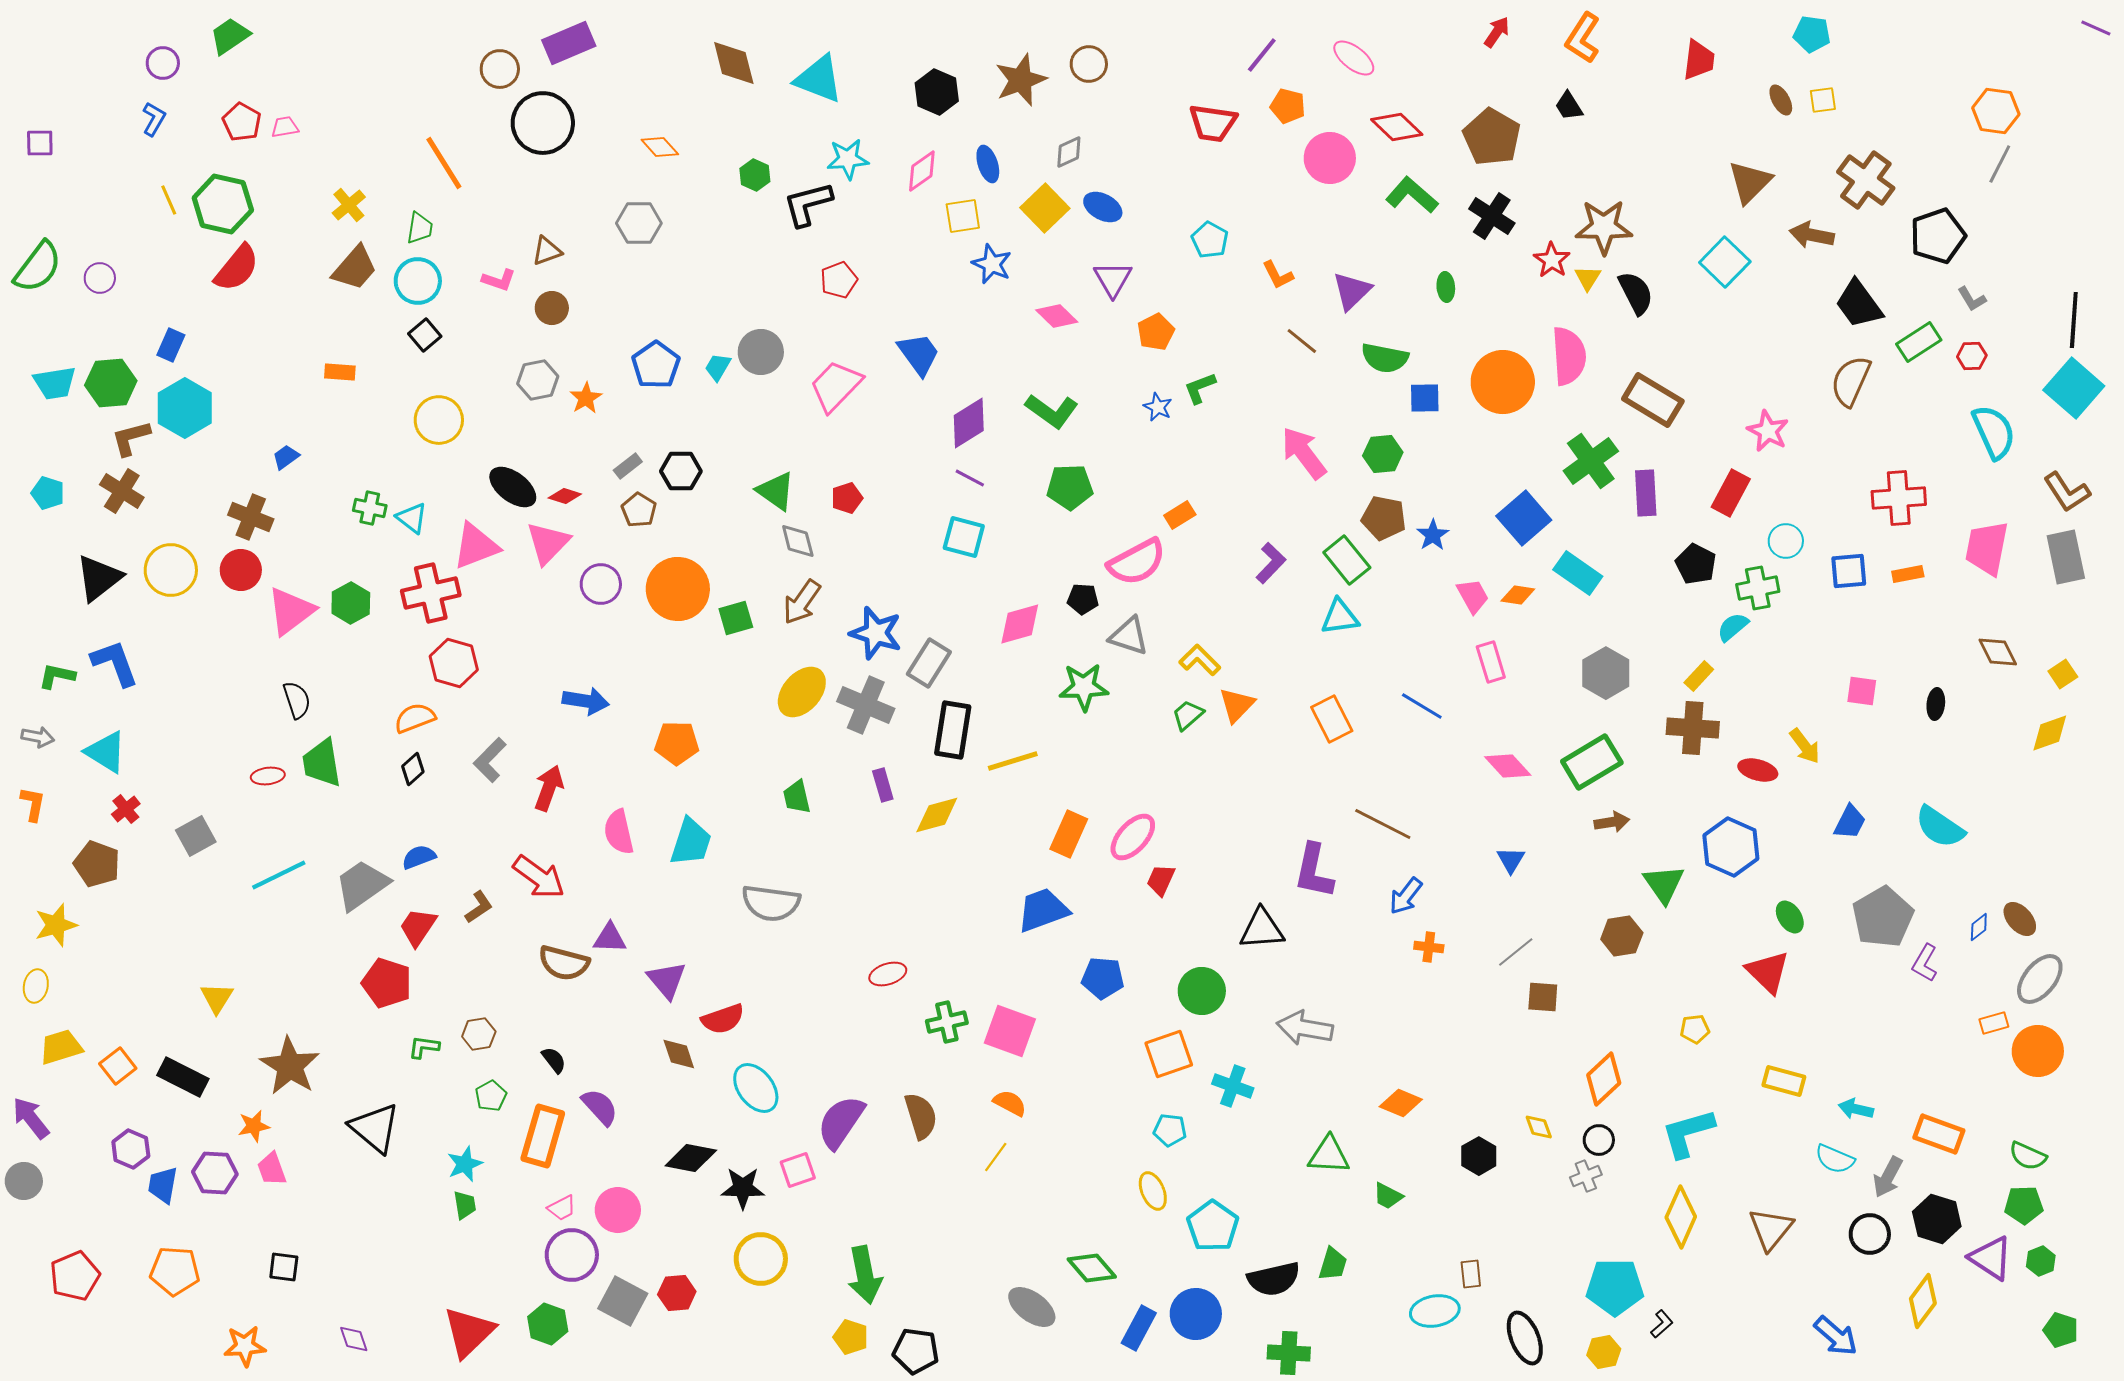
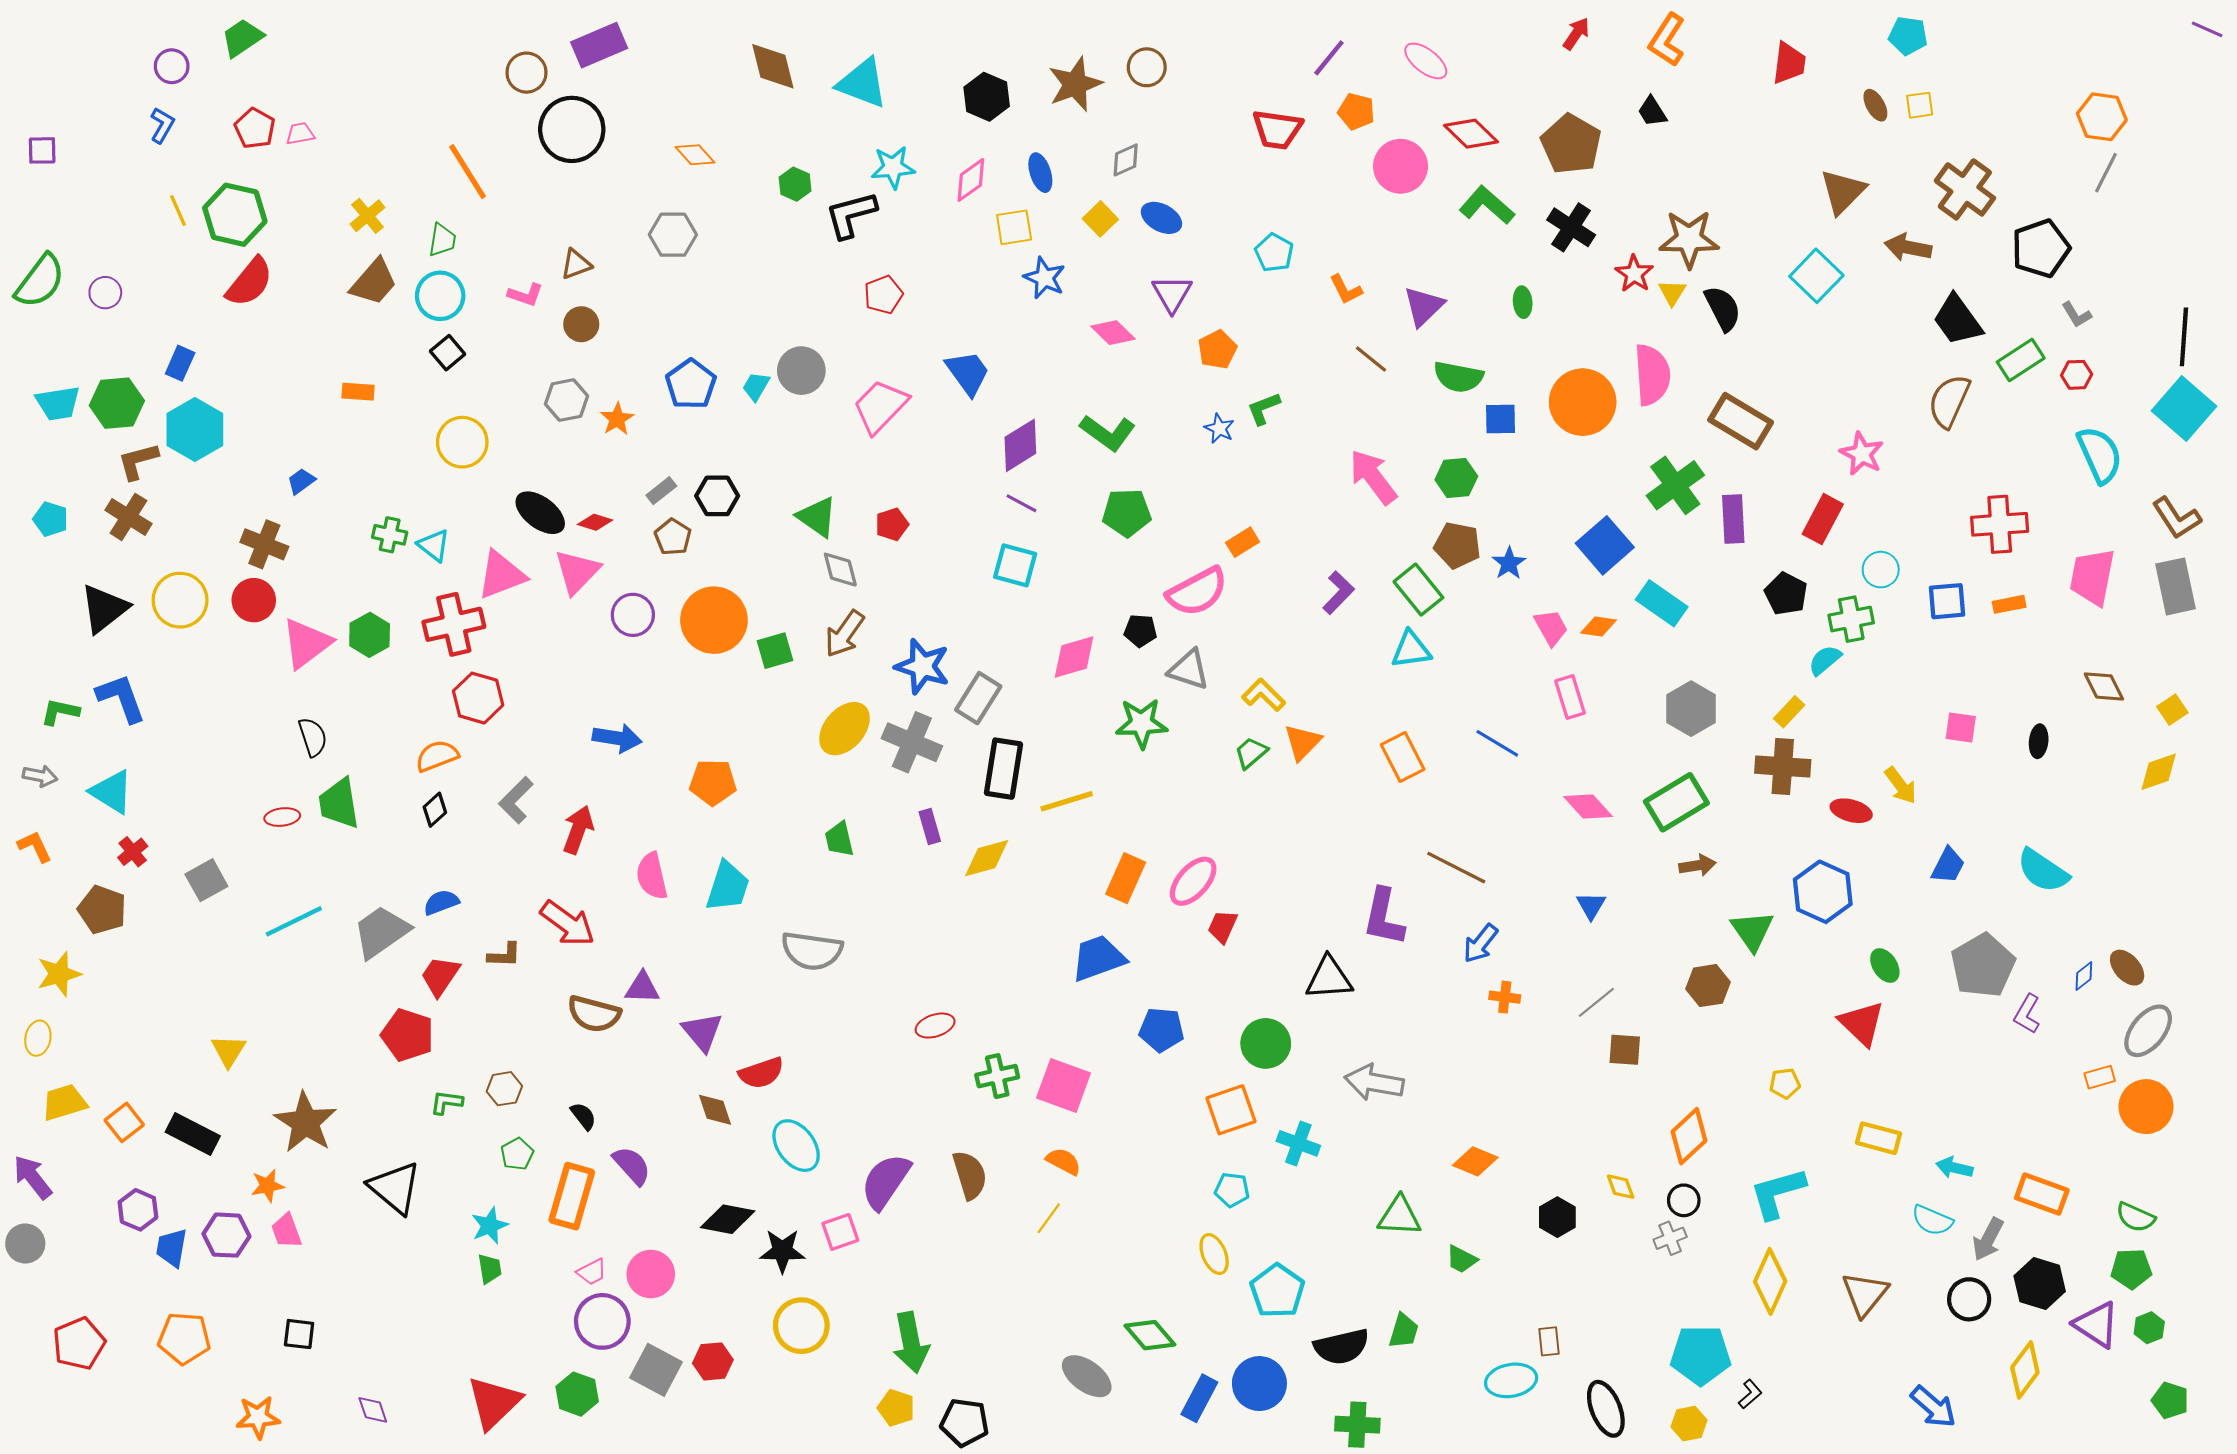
yellow square: (1045, 208) -> (1100, 219), size x0.7
orange L-shape: (33, 804) -> (35, 847), turned -36
brown L-shape: (479, 907) -> (504, 955), turned 36

